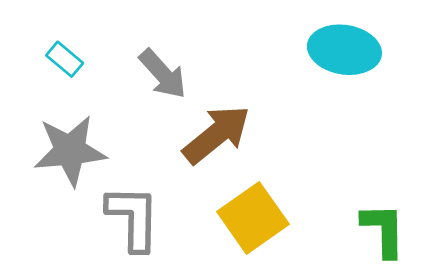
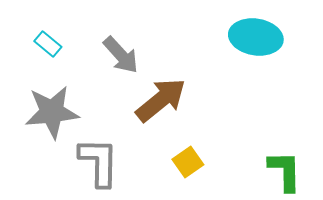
yellow square: (253, 218) -> (188, 162), size x0.6

